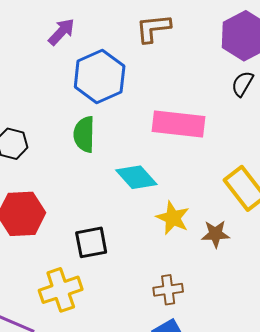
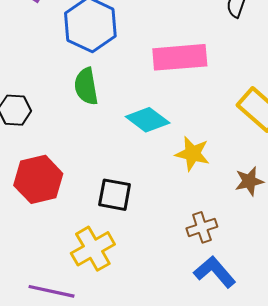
brown star: (216, 234) -> (249, 181), moved
black square: (91, 242) -> (115, 195), turned 32

